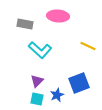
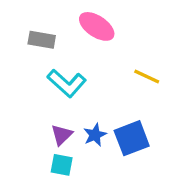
pink ellipse: (58, 16) -> (97, 26), turned 30
blue star: (57, 95) -> (95, 135), moved

